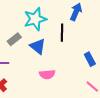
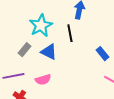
pink semicircle: (47, 74) -> (43, 80), moved

